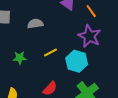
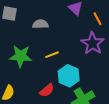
green star: (20, 58) -> (21, 56), size x1.6
cyan hexagon: (77, 61) -> (69, 76), moved

